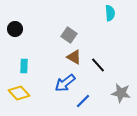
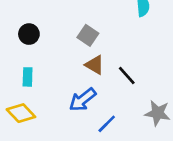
black circle: (15, 29) -> (29, 34), moved

